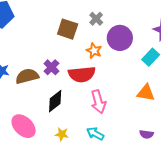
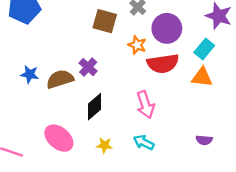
red semicircle: (82, 74) -> (163, 64), moved
orange triangle: (146, 93) -> (202, 77), moved

